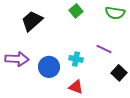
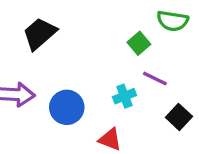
green square: (76, 11) -> (139, 43), moved
cyan cross: (76, 59) -> (124, 96), moved, turned -32

